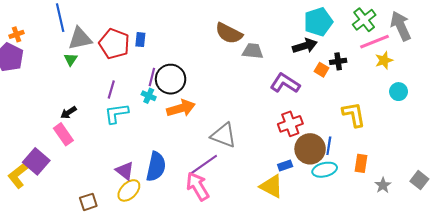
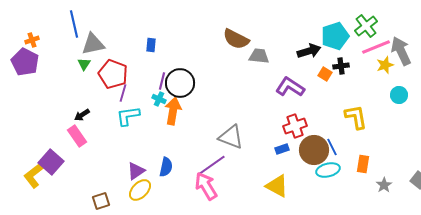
cyan pentagon: (318, 22) -> (335, 36), moved
gray arrow: (401, 26) -> (401, 51), moved
red pentagon: (114, 44) -> (113, 74), moved
orange arrow: (181, 108) -> (173, 111), moved, turned -64
blue line: (329, 146) -> (332, 147), turned -36
blue rectangle: (285, 166) -> (282, 149), moved
blue semicircle: (156, 167) -> (166, 167), size x0.7
purple triangle: (125, 171) -> (136, 171), turned 48

